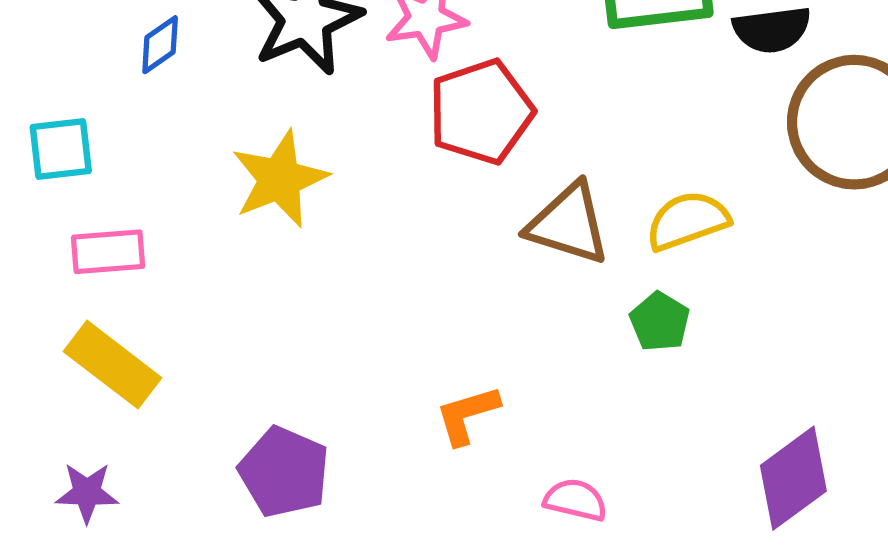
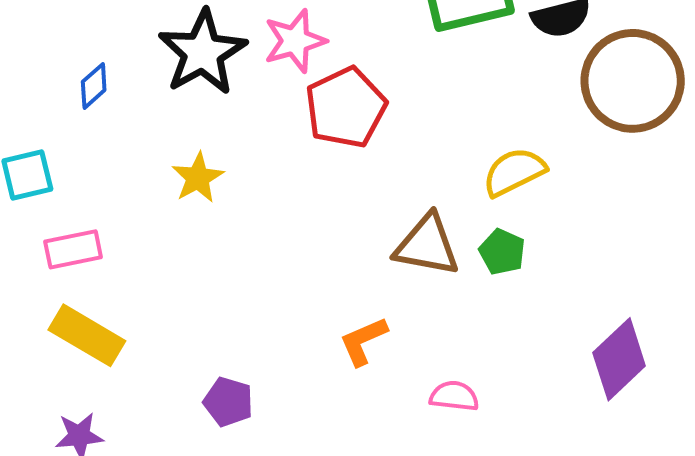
yellow star: (280, 179) -> (198, 178), size x0.7
brown triangle: (568, 224) -> (427, 245), moved
purple pentagon: (284, 472) -> (228, 402), size x0.7

